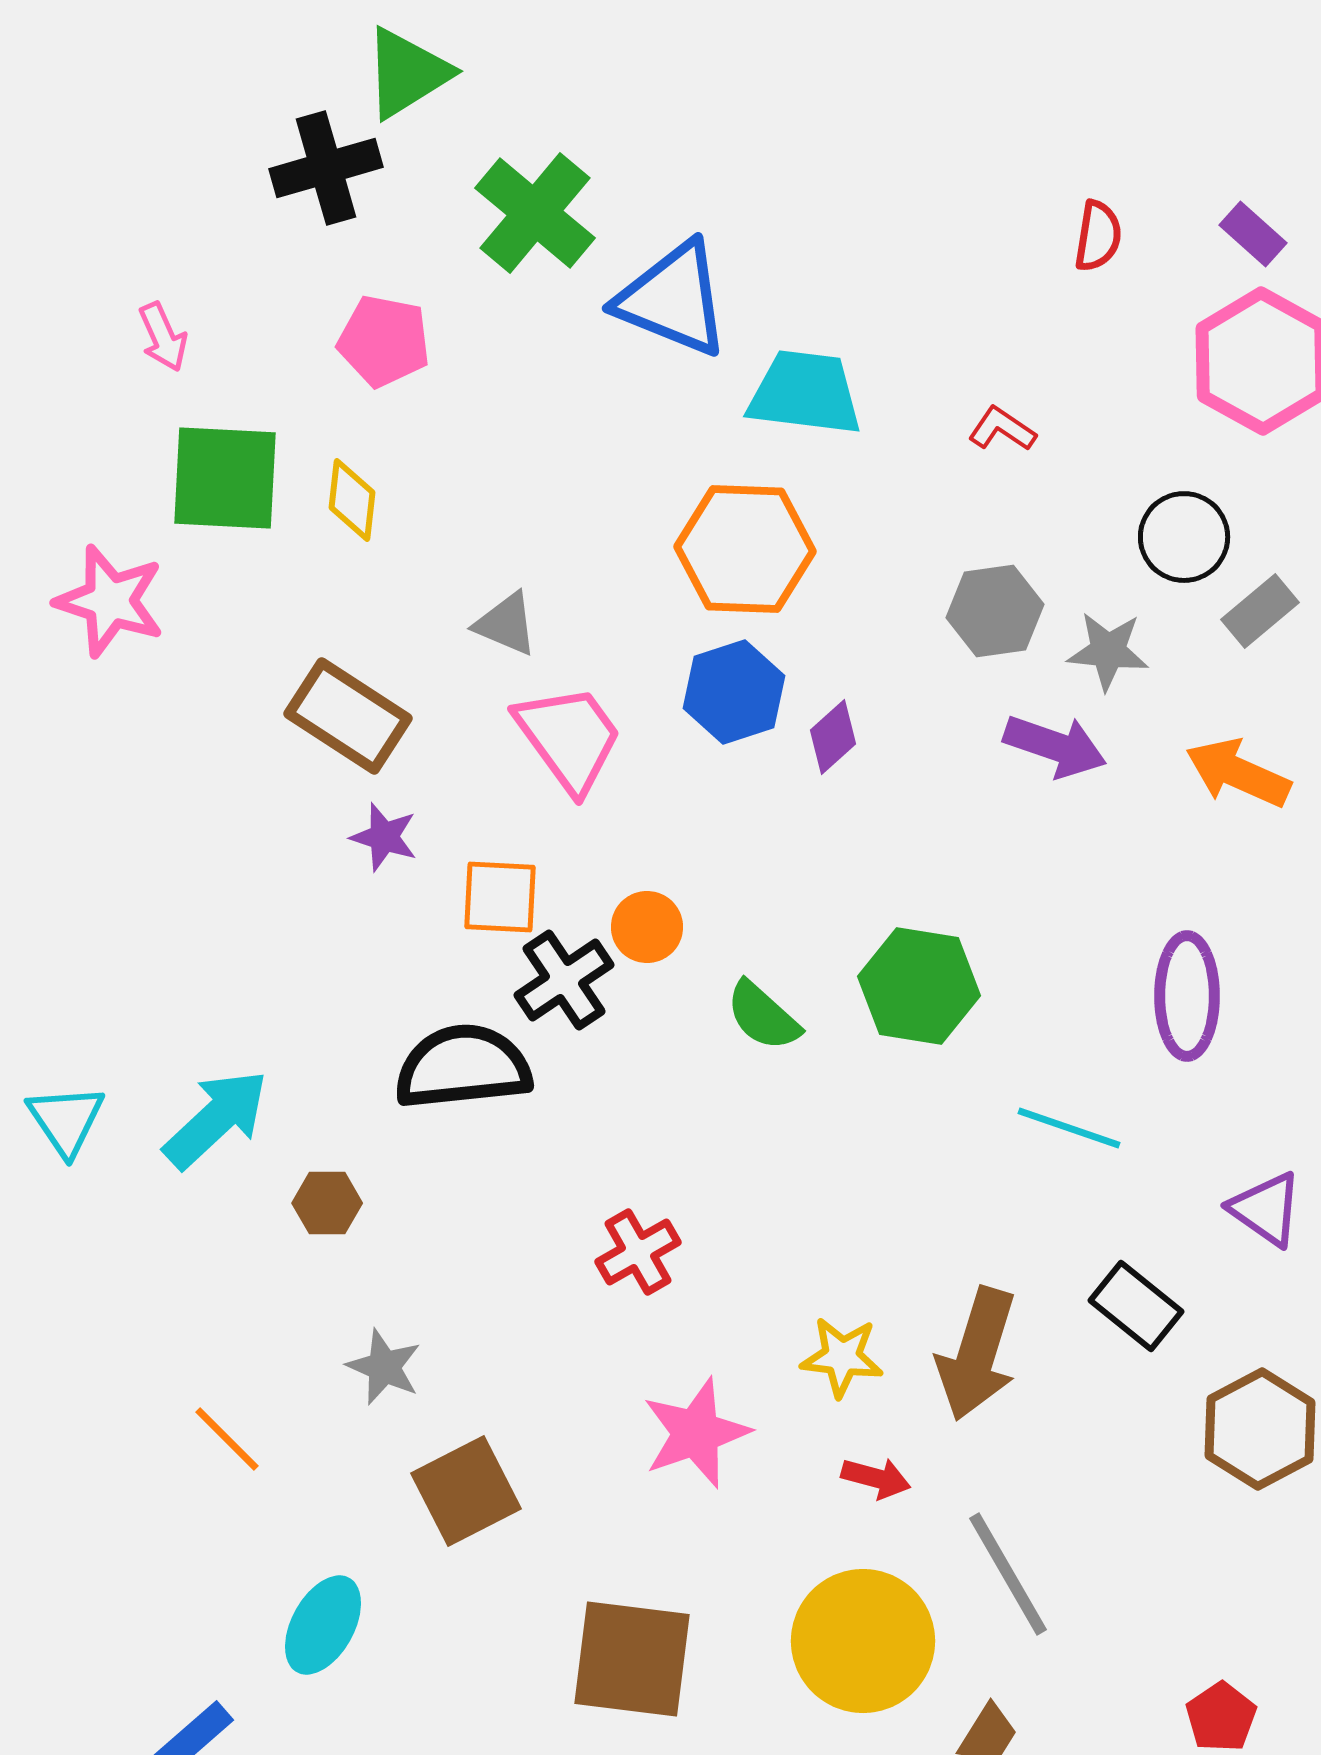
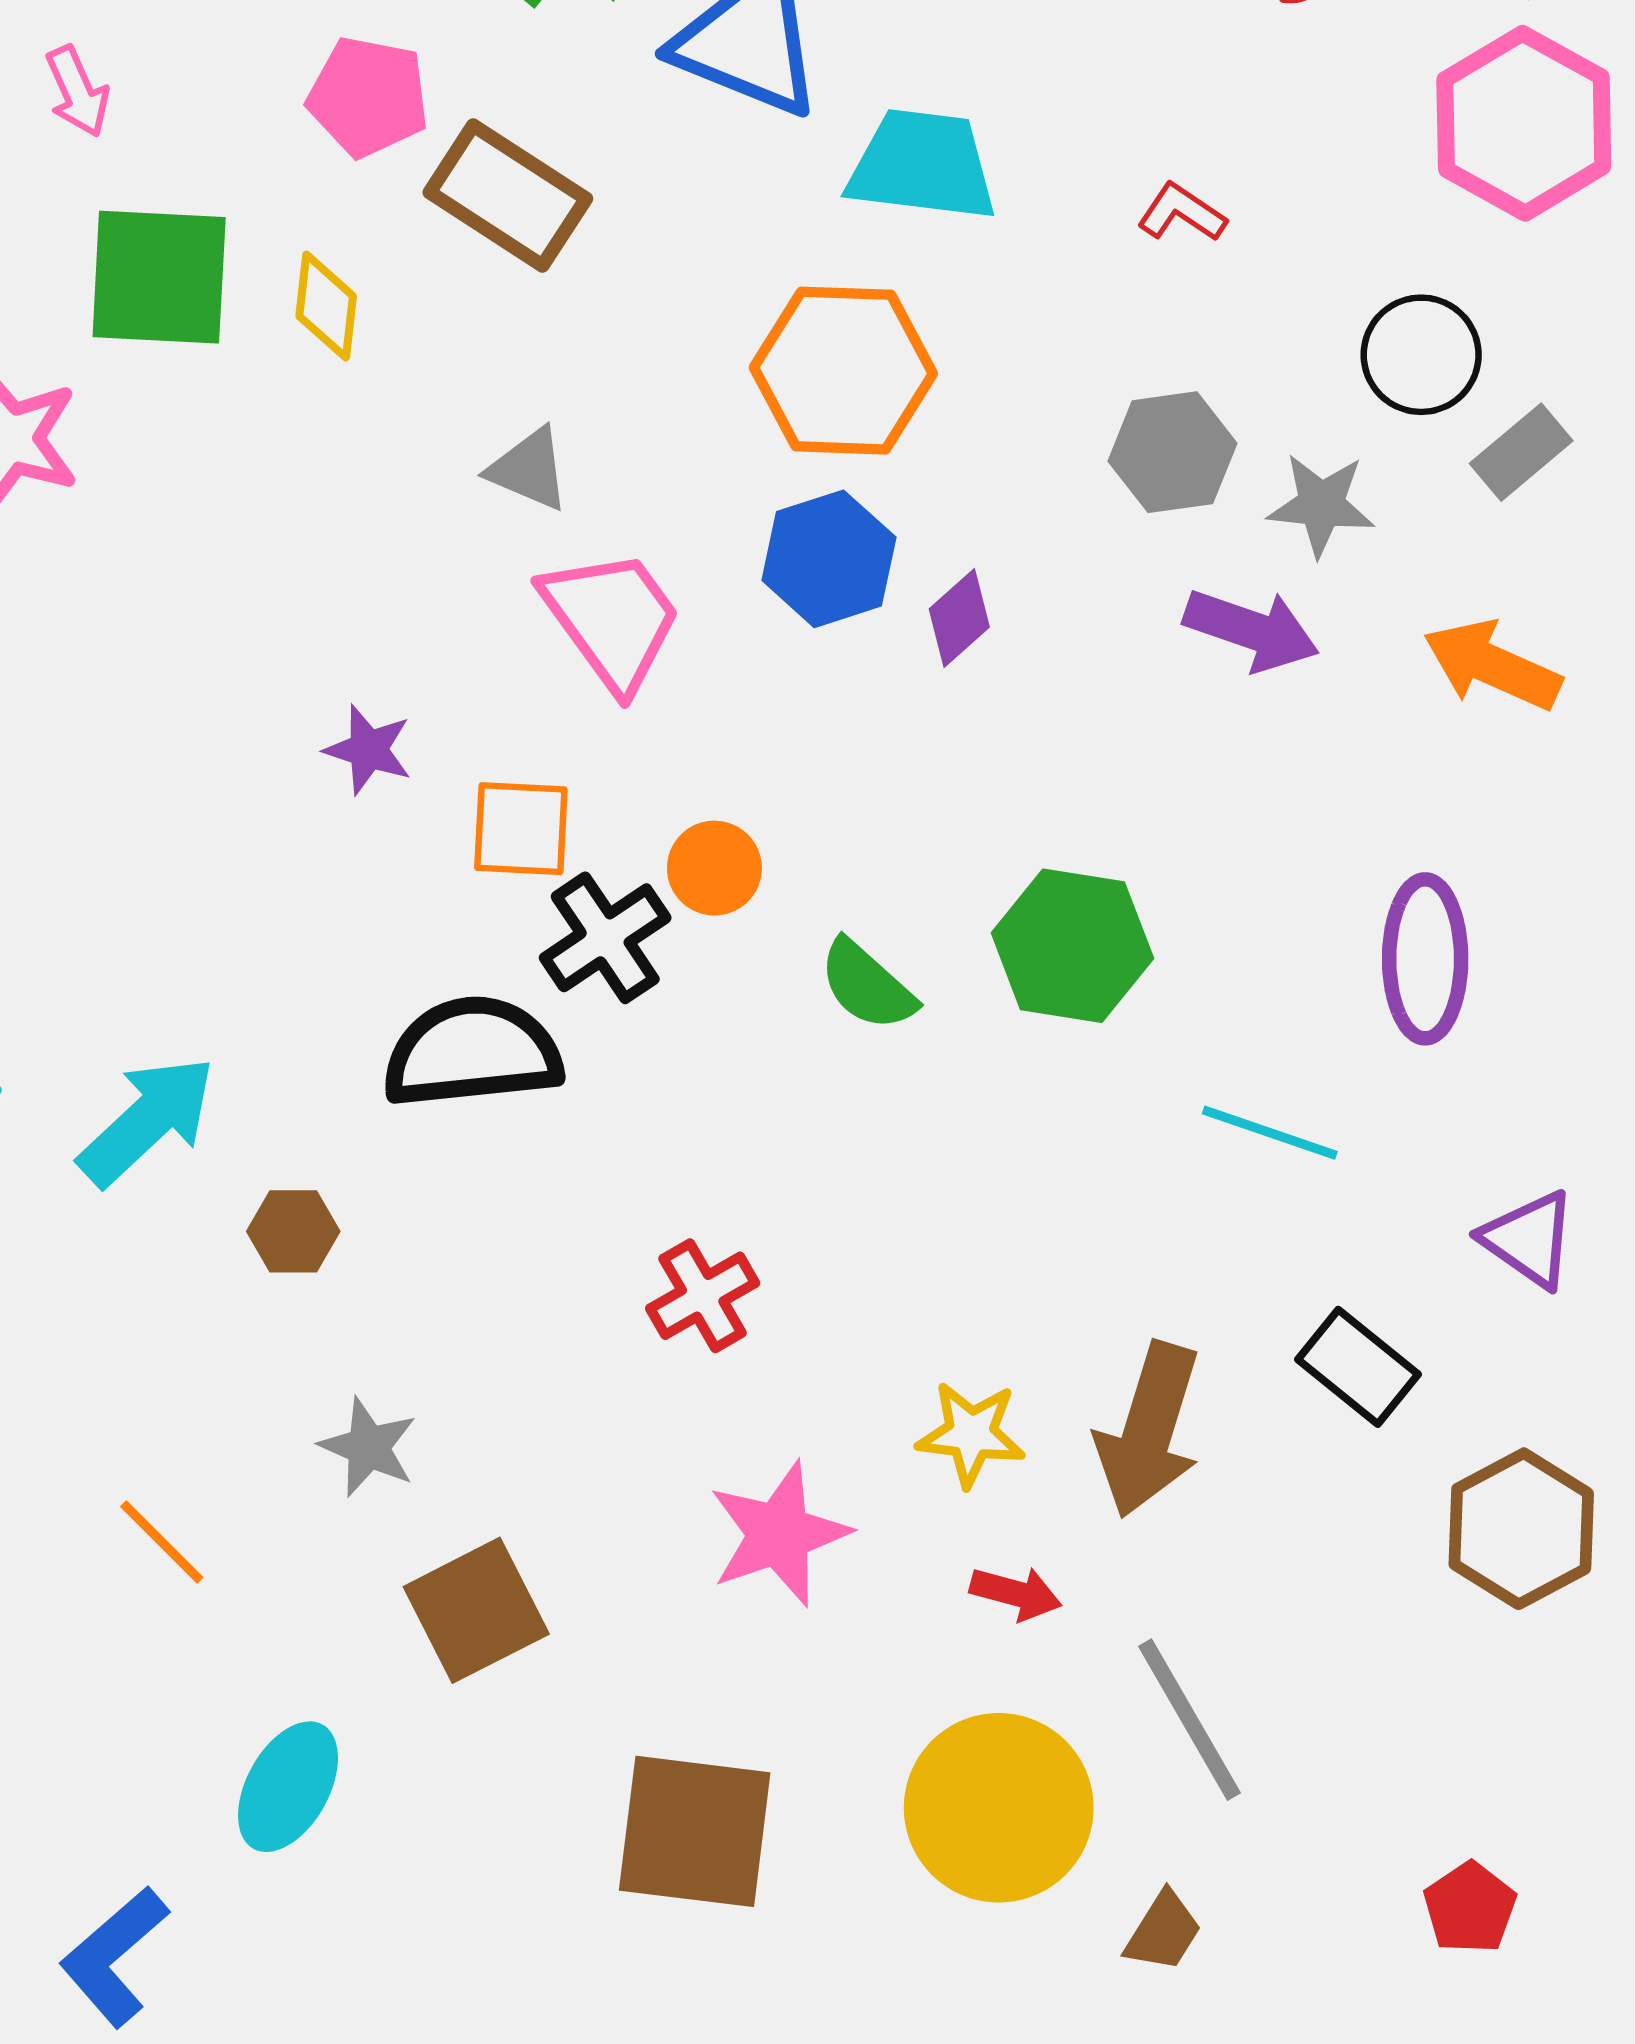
brown rectangle: (348, 716) -> (508, 196), moved

